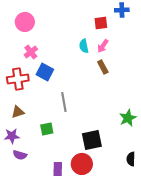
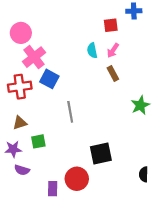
pink circle: (25, 22) -> (21, 33), moved
pink cross: (31, 52) -> (34, 57), size x1.5
green star: (128, 118) -> (140, 105), moved
green square: (47, 129) -> (38, 141), moved
red circle: (82, 164) -> (77, 179), moved
purple rectangle: (58, 169) -> (53, 189), moved

